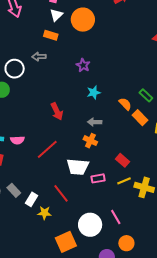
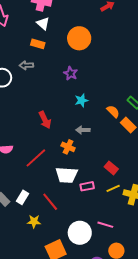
white triangle: (56, 15) -> (43, 23), turned -32
orange circle: (83, 20) -> (79, 38), moved
orange cross: (90, 141) -> (68, 147), moved
white rectangle: (32, 199) -> (23, 197), moved
pink line: (116, 217) -> (105, 225), turned -42

